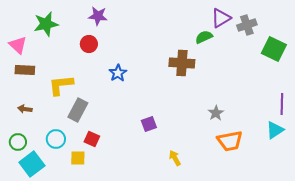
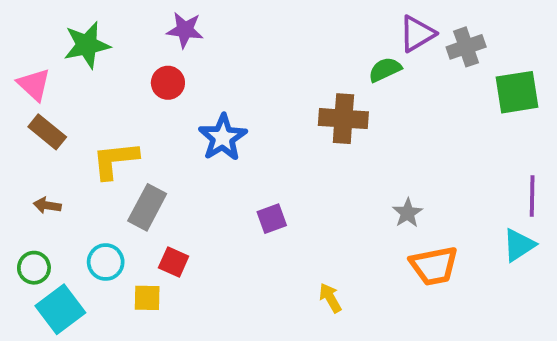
green square: (274, 49) -> (517, 92), turned -35
brown rectangle: (25, 70) -> (47, 132), turned 36
blue star: (118, 73) -> (223, 137), size x1.4
purple square: (149, 124) -> (272, 219), moved

